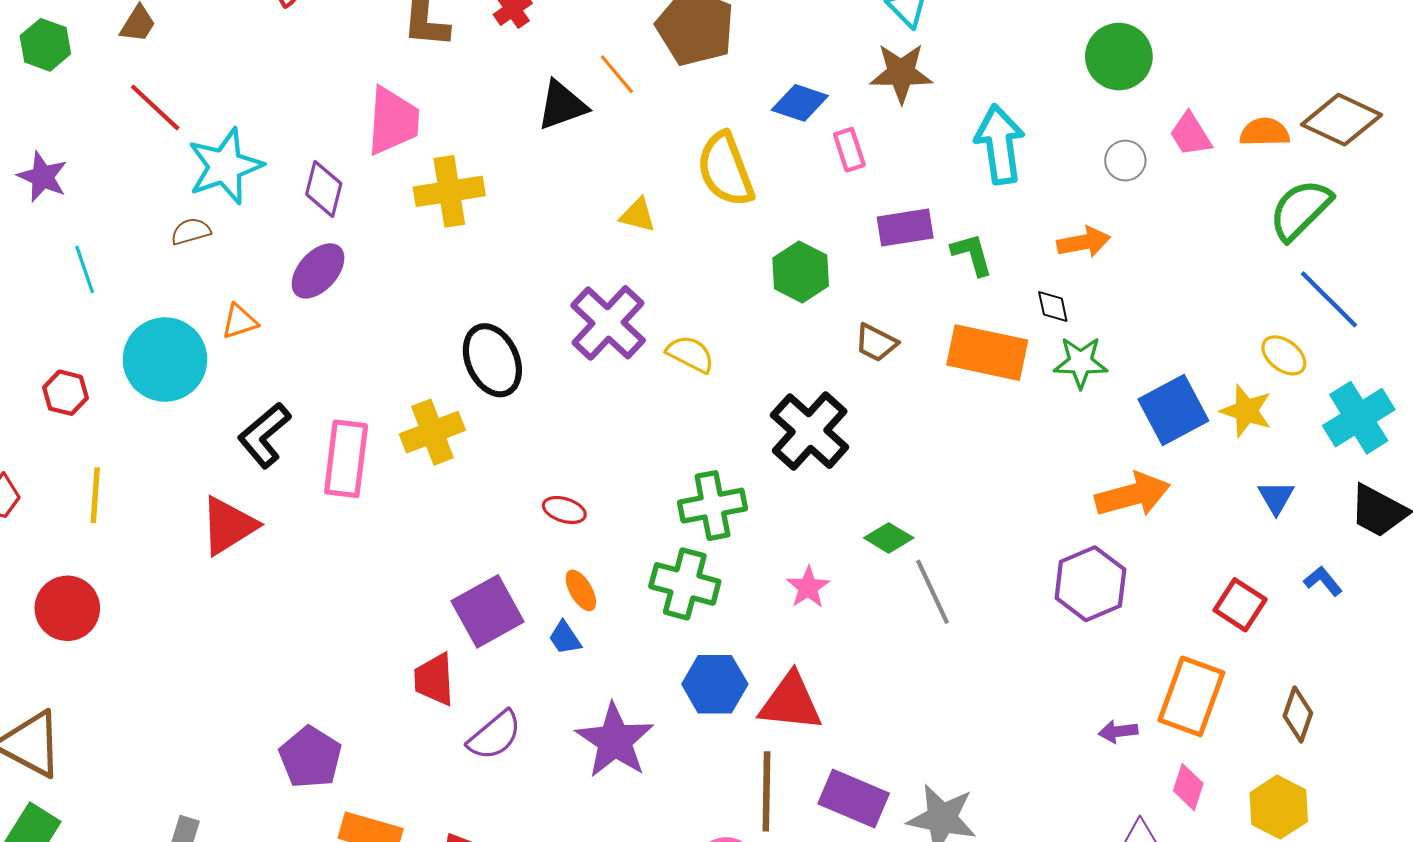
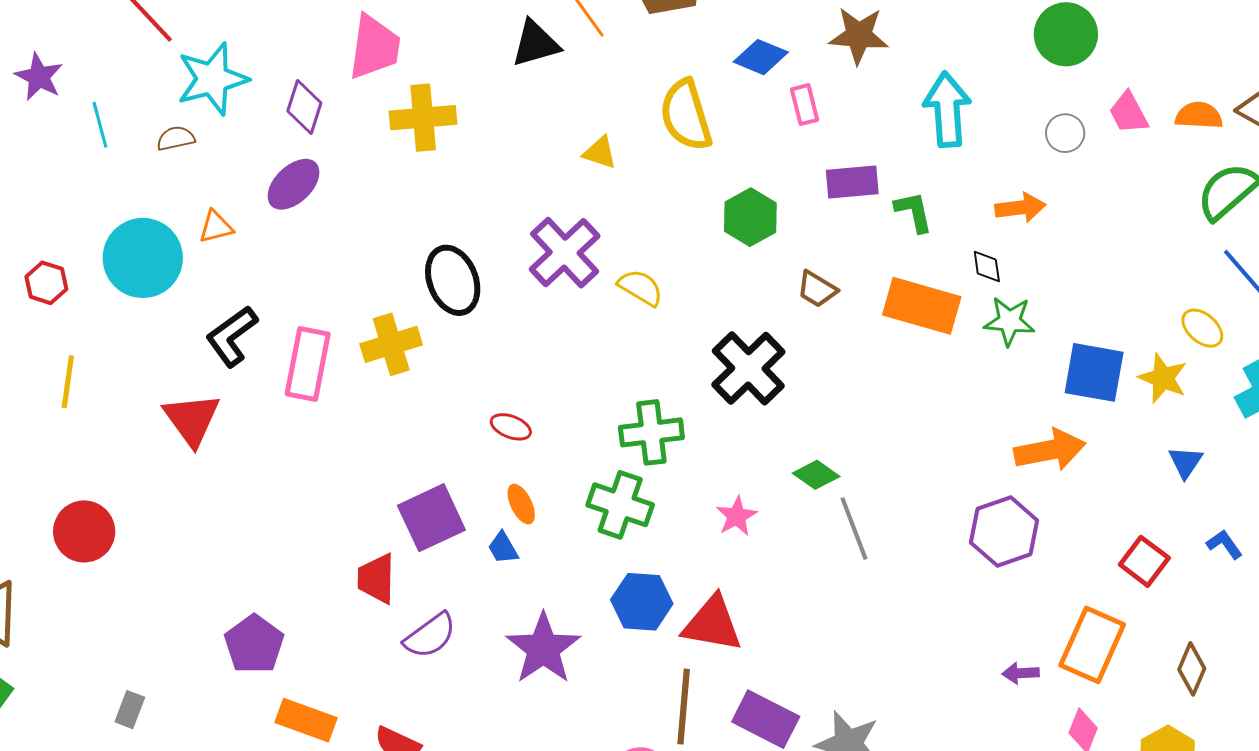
cyan line: (85, 269) -> (100, 125), moved
blue square: (1173, 410) -> (1094, 372), turned 34
red triangle: (228, 526) -> (192, 419), turned -38
red circle: (67, 608) -> (84, 531), moved

